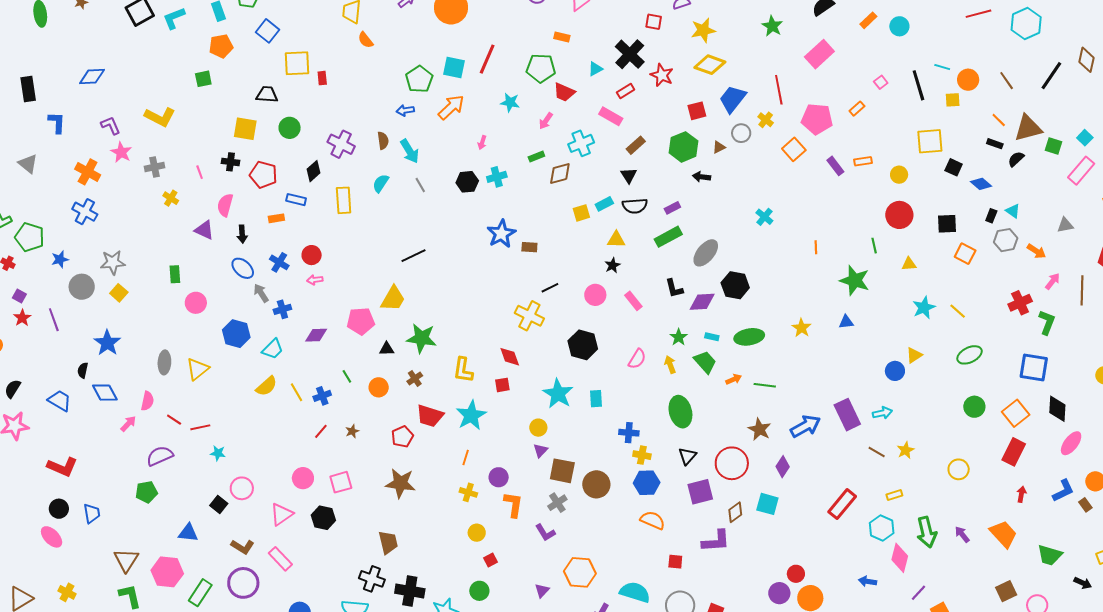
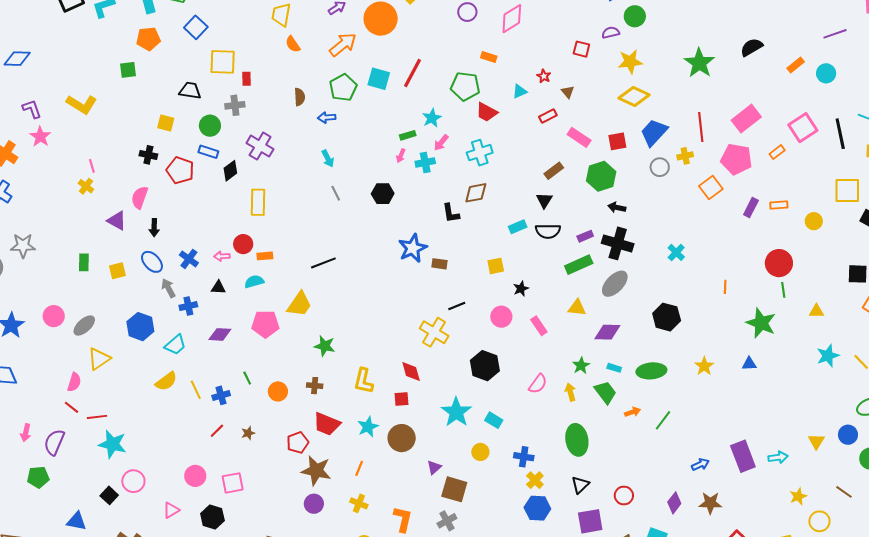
green star: (772, 26) -> (699, 63), size x1.4
black cross: (630, 54) -> (618, 243), moved, turned -32
pink rectangle: (819, 54) -> (746, 119), moved
red star: (662, 75) -> (544, 76), moved, size x0.6
pink square: (881, 82) -> (803, 128), size x2.0
cyan star: (510, 102) -> (432, 118), turned 30
orange arrow: (451, 107) -> (343, 45), moved
pink rectangle: (611, 116) -> (579, 137), moved
yellow cross: (766, 120) -> (685, 156), turned 35
pink arrow: (546, 121) -> (441, 143), moved
yellow square: (245, 129) -> (166, 123), size x0.7
brown semicircle: (383, 141) -> (300, 97), moved
cyan cross: (581, 143) -> (480, 153), moved
brown triangle: (719, 147) -> (568, 92), moved, turned -48
cyan arrow: (410, 151) -> (328, 159), size x0.7
green rectangle: (536, 156) -> (408, 135), moved
purple rectangle: (835, 166) -> (751, 207), turned 60
gray cross: (155, 167) -> (235, 105), moved
pink line: (200, 172) -> (92, 166), moved
cyan cross: (497, 177) -> (425, 162), moved
cyan semicircle: (381, 183) -> (254, 282), moved, turned 36
blue rectangle: (296, 200) -> (208, 152), moved
yellow square: (581, 213) -> (496, 266), moved
red circle: (899, 215) -> (779, 263), moved
orange rectangle: (276, 218) -> (265, 256), moved
yellow triangle: (616, 240) -> (577, 308), moved
red circle: (312, 255) -> (243, 244), moved
pink arrow: (315, 280) -> (222, 256), moved
black hexagon: (735, 285) -> (667, 317), moved
black L-shape: (674, 288) -> (451, 213), moved
yellow square: (119, 293) -> (117, 271), moved, turned 30
pink circle: (196, 303) -> (54, 316), moved
green star: (421, 338) -> (325, 346), size x0.7
black triangle: (387, 349) -> (218, 287), moved
yellow triangle: (914, 355) -> (816, 441), moved, turned -30
gray ellipse: (164, 362) -> (84, 326), moved, turned 40
blue circle: (895, 371) -> (848, 435), moved
brown cross: (415, 378) -> (315, 386), turned 35
green line: (765, 385) -> (663, 420), turned -65
cyan rectangle: (596, 399) -> (494, 420), turned -60
pink semicircle: (147, 401) -> (74, 382), moved
cyan star: (471, 415) -> (368, 427), size x0.7
pink arrow: (128, 424) -> (26, 433), moved, turned 144
blue arrow: (806, 426) -> (700, 464), size x0.6
yellow circle: (538, 428) -> (480, 452), moved
brown star: (760, 429) -> (710, 503), moved, turned -30
brown line: (877, 452) -> (844, 492), moved
cyan star: (218, 453) -> (112, 444), size x1.8
yellow cross: (642, 455) -> (535, 480), turned 30
purple semicircle: (160, 456) -> (54, 442), turned -48
red circle: (732, 463) -> (624, 496), size x0.6
yellow circle: (959, 469) -> (819, 521), moved
purple circle: (499, 477) -> (314, 504), moved
brown star: (400, 483) -> (316, 471), moved
brown circle: (596, 484) -> (402, 438), moved
pink triangle: (282, 514) -> (171, 510), size x0.7

